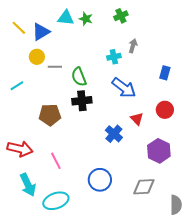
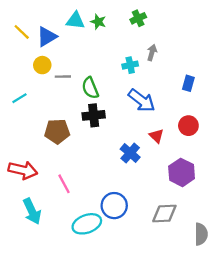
cyan ellipse: (56, 201) -> (87, 224), moved

